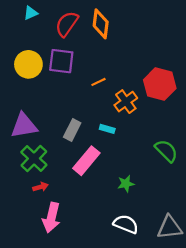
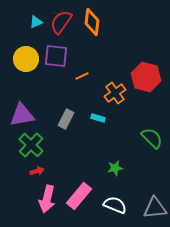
cyan triangle: (31, 13) -> (36, 22), moved
orange line: (98, 82) -> (82, 76), moved
pink rectangle: (86, 161) -> (79, 196), moved

